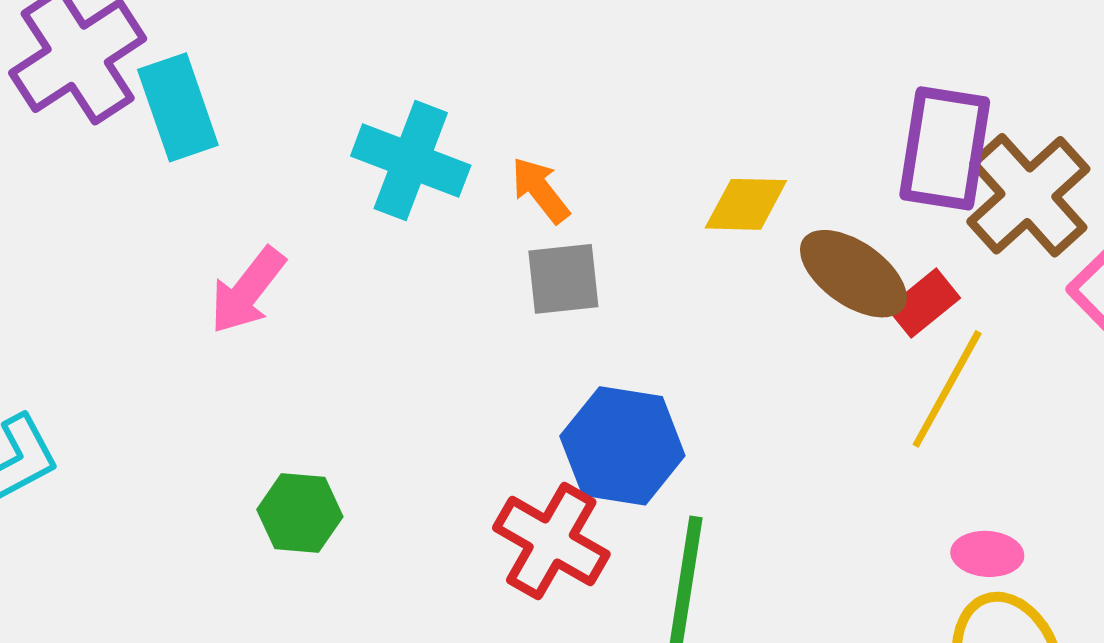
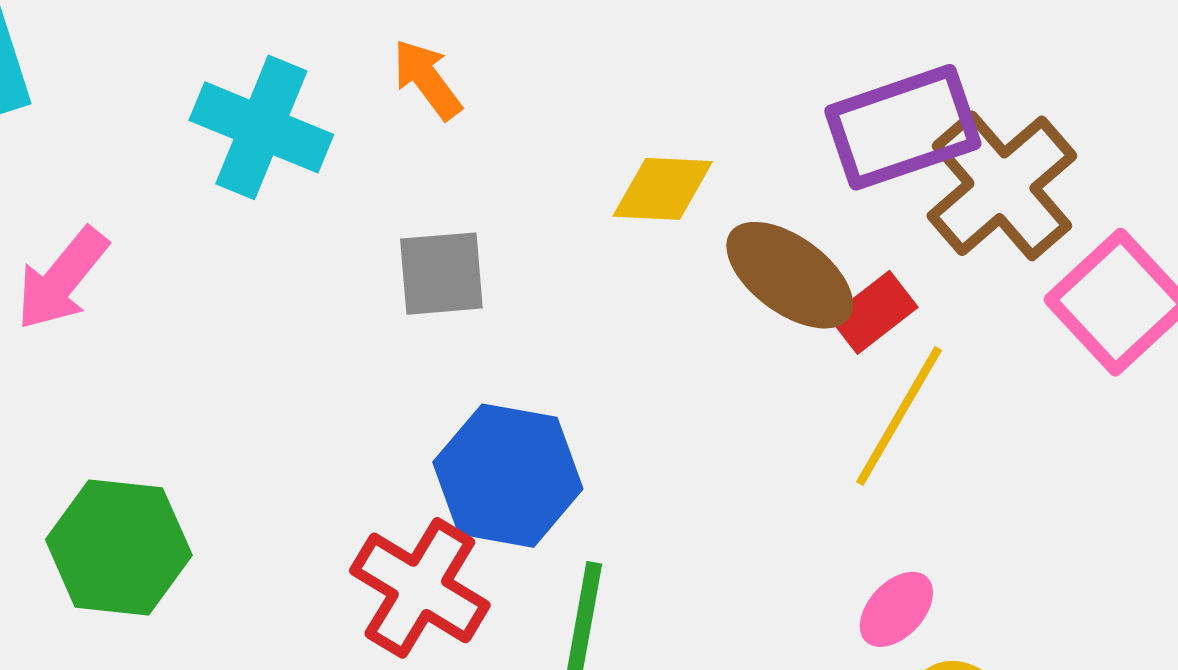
purple rectangle: (945, 148) -> (903, 127), turned 61
orange arrow: (540, 190) -> (427, 79), moved
green hexagon: (300, 513) -> (119, 547), size x1.4
pink ellipse: (987, 554) -> (896, 609), moved, turned -52

